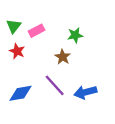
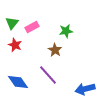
blue arrow: (85, 92) -> (85, 89), moved
blue diamond: (20, 93) -> (18, 82), turned 65

